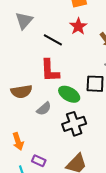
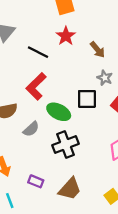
red L-shape: (50, 71) -> (36, 86), turned 50
purple rectangle: (39, 161) -> (36, 181), moved

